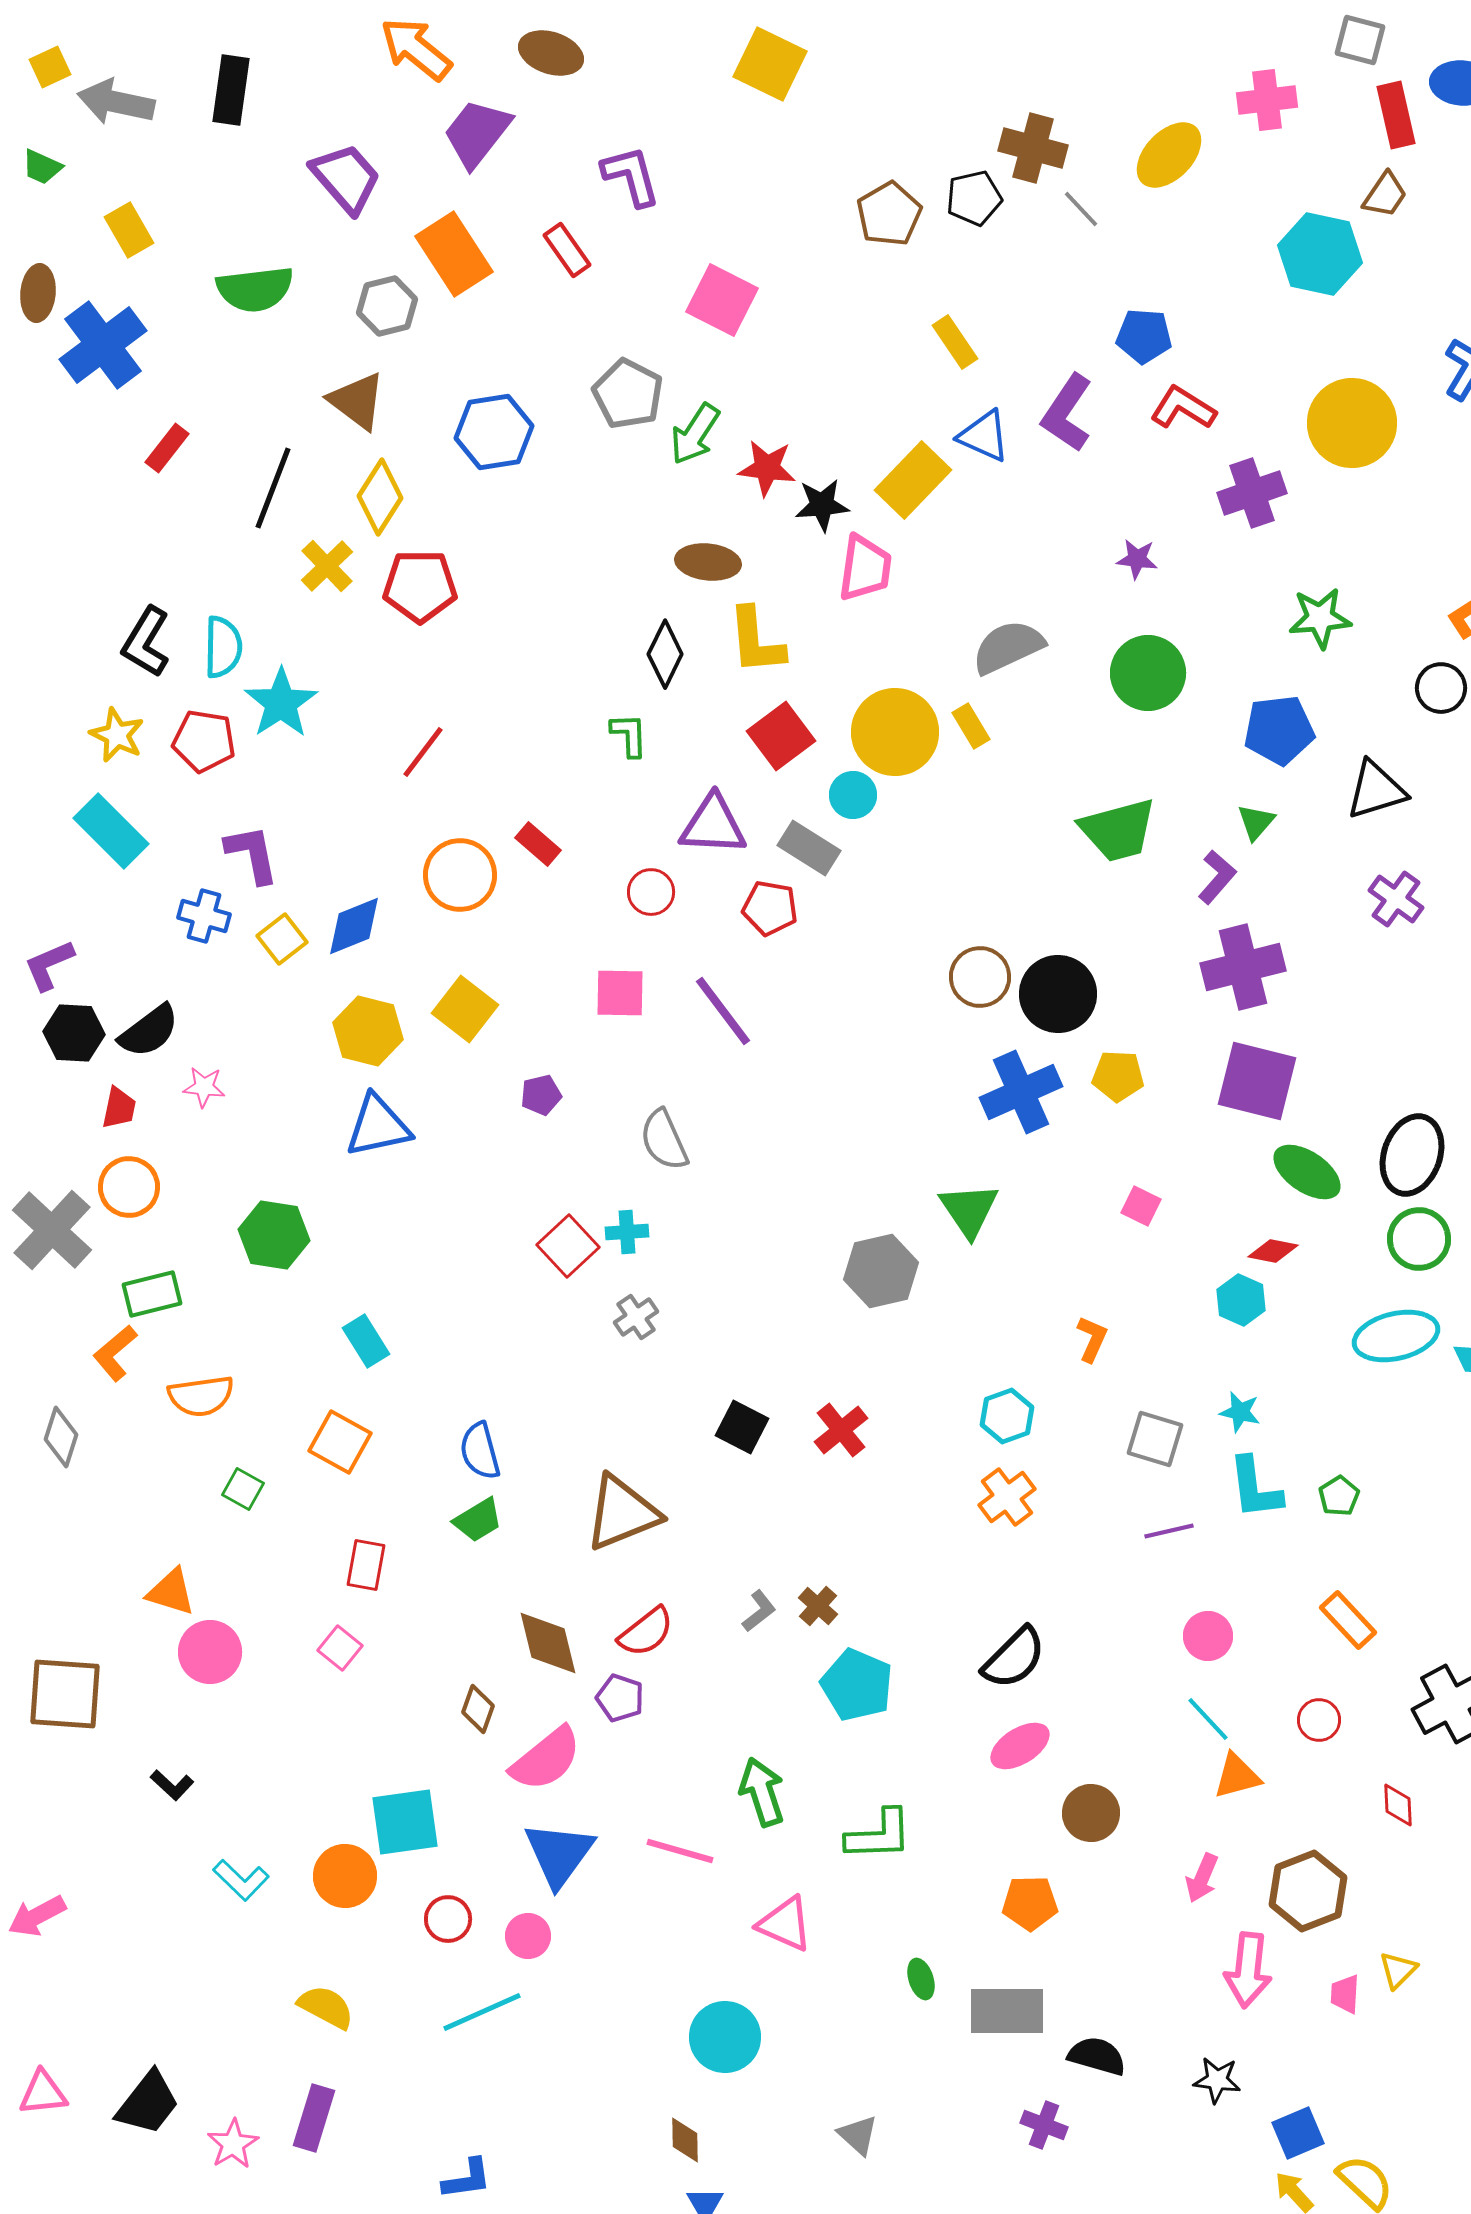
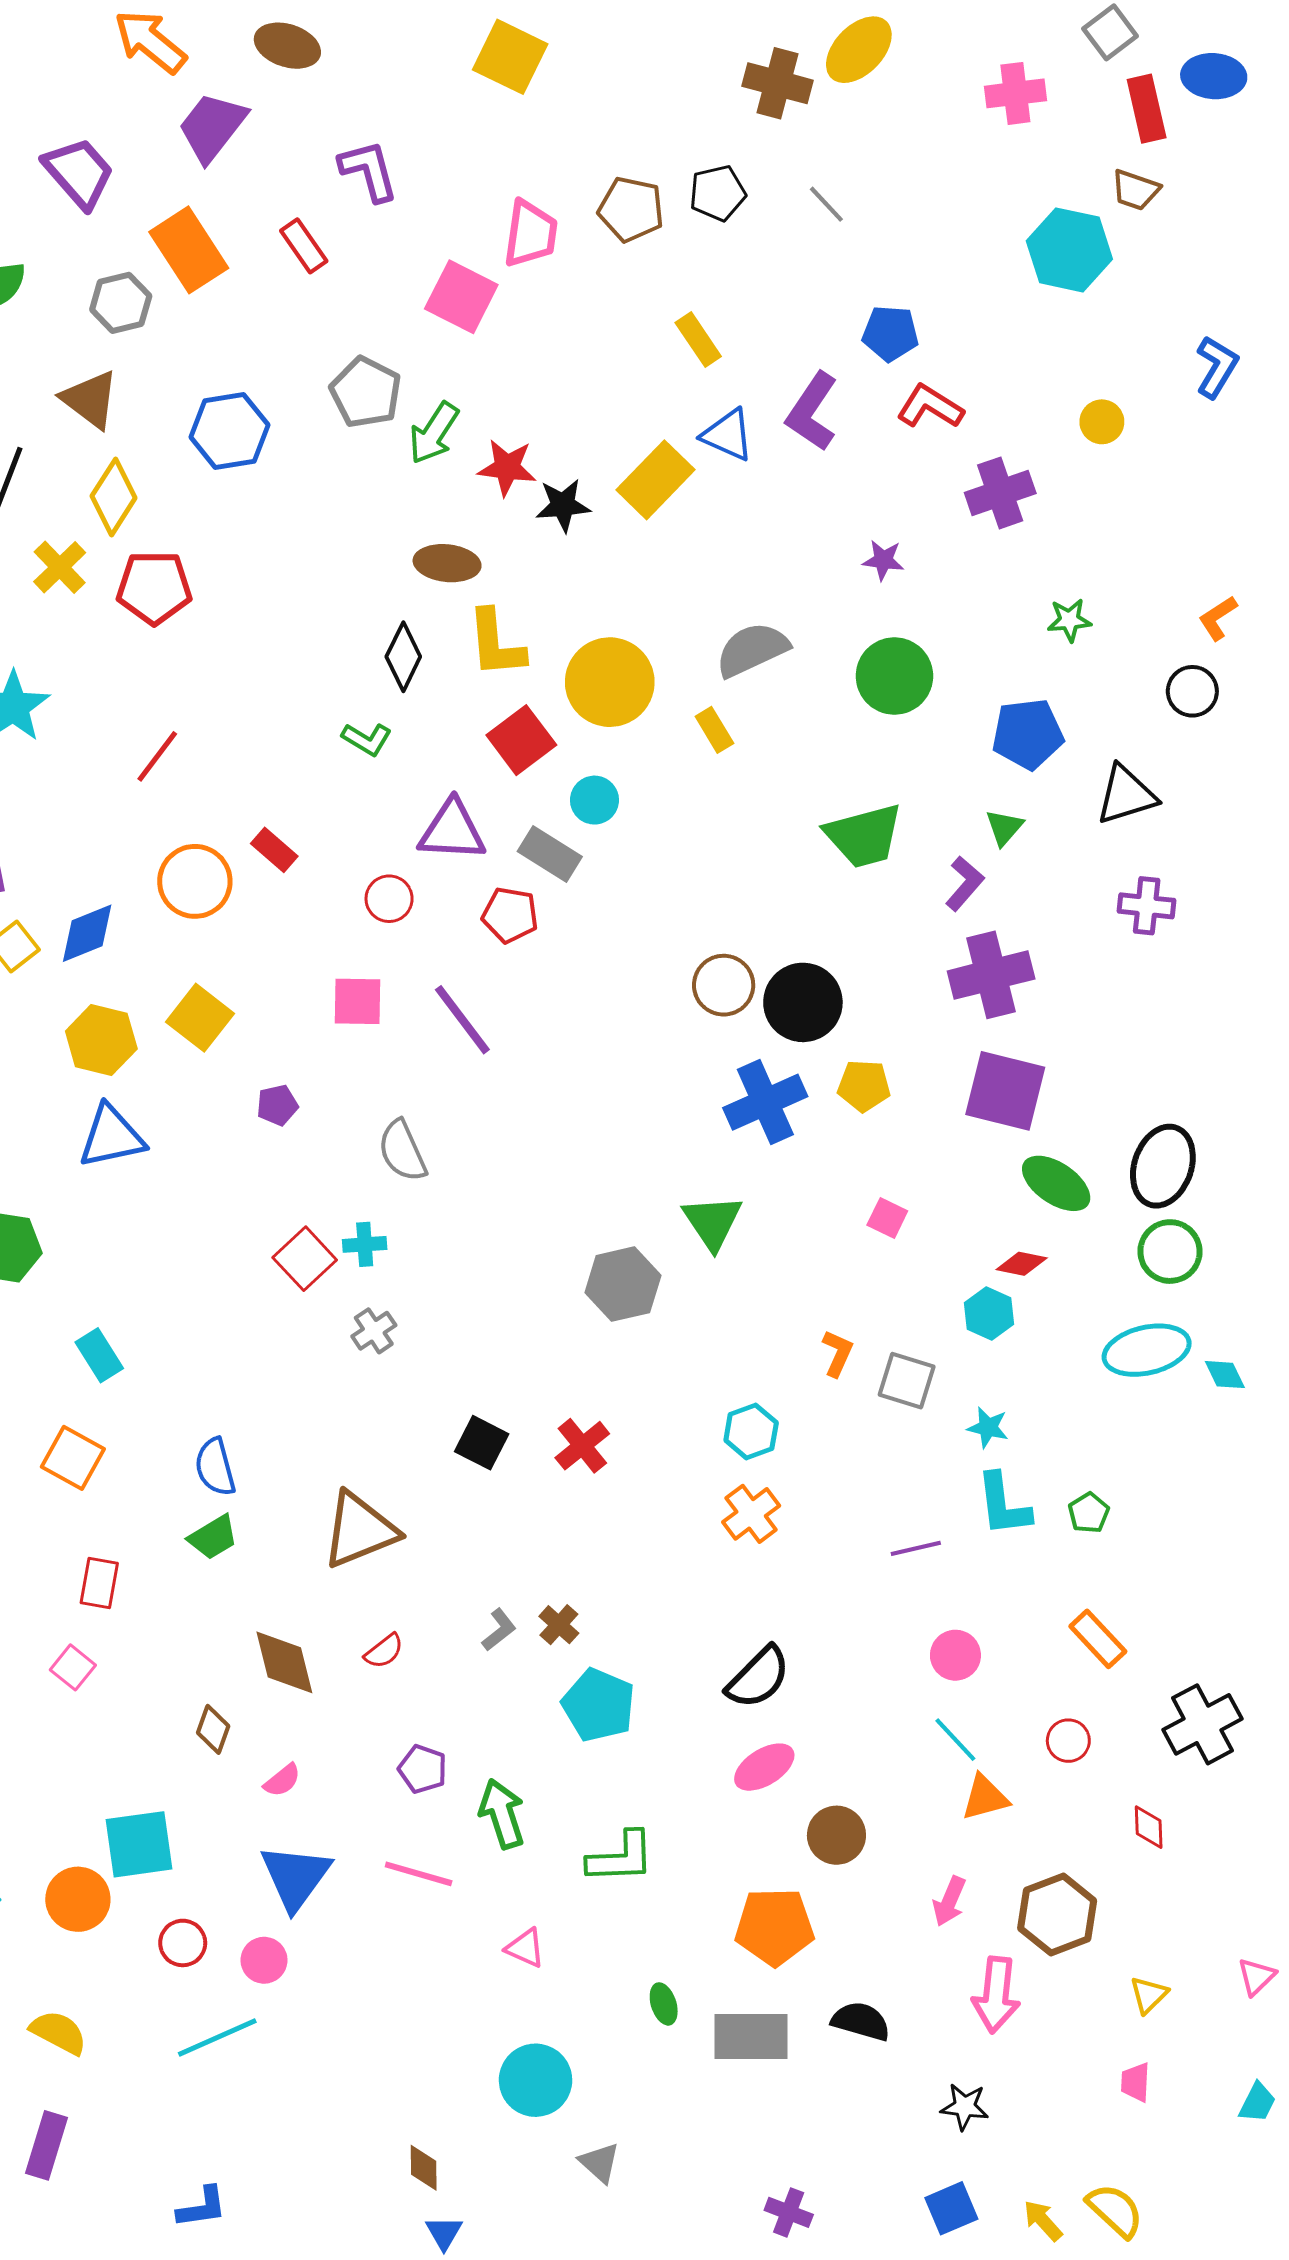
gray square: (1360, 40) -> (1110, 32), turned 38
brown cross: (1033, 148) -> (778, 83), moved
yellow ellipse: (1169, 155) -> (859, 50), moved
brown trapezoid: (1385, 195) -> (1135, 190), turned 75
brown pentagon: (889, 214) -> (631, 209), turned -30
yellow circle: (1352, 423) -> (1102, 422), size x0.5
pink trapezoid: (865, 568) -> (530, 234), moved
green star: (1320, 618) -> (1069, 620), size x0.7
yellow circle: (895, 732) -> (610, 682), moved
green L-shape: (629, 735) -> (367, 739), turned 123
purple cross: (1396, 899) -> (1147, 906), turned -30
gray square: (1155, 1439) -> (907, 1381), moved
red semicircle: (646, 1632) -> (384, 1651), size x0.7
purple pentagon: (620, 1698) -> (423, 1769), moved
pink semicircle: (546, 1759) -> (282, 1780), size x0.5
orange pentagon: (1030, 1903) -> (774, 1927), size x1.4
pink triangle: (785, 1924) -> (525, 1948), size x0.7
pink trapezoid: (1345, 1994) -> (1135, 2082), moved
cyan circle: (725, 2037) -> (536, 2080), moved
black semicircle: (1097, 2056) -> (861, 2021), moved
purple cross: (1044, 2125) -> (789, 2212), moved
blue square: (1298, 2133) -> (951, 2208), moved

